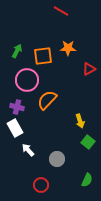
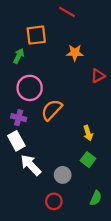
orange square: (43, 56) -> (36, 35), moved
green square: (88, 142) -> (88, 160), moved
white arrow: (28, 150) -> (31, 165), size x1.5
red circle: (41, 185) -> (54, 201), moved

